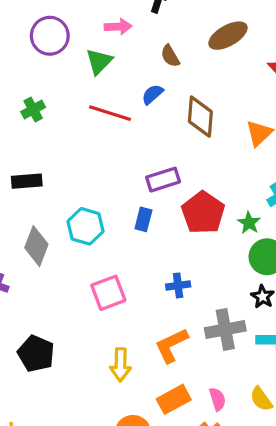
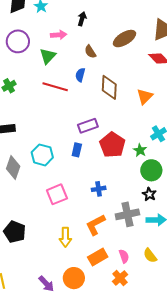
blue semicircle: (152, 94) -> (80, 75), turned -32

